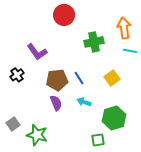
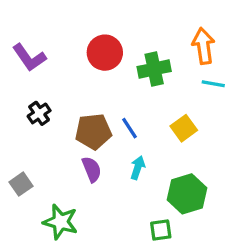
red circle: (64, 15) -> (105, 53), moved
purple L-shape: (37, 52) -> (29, 58), moved
black cross: (17, 75) -> (39, 113), moved
cyan arrow: (84, 102) -> (138, 168), turned 88
gray square: (13, 124) -> (21, 184), moved

